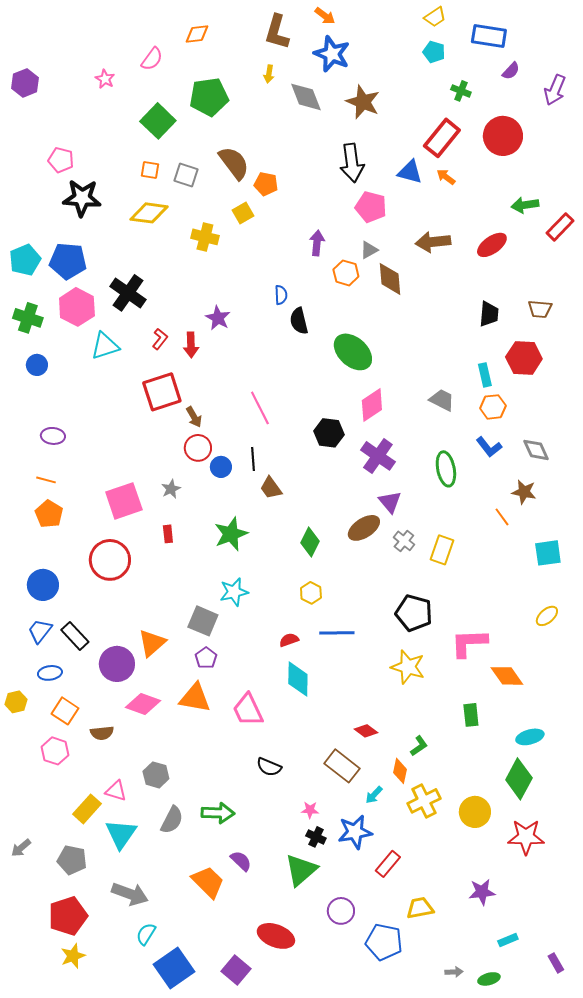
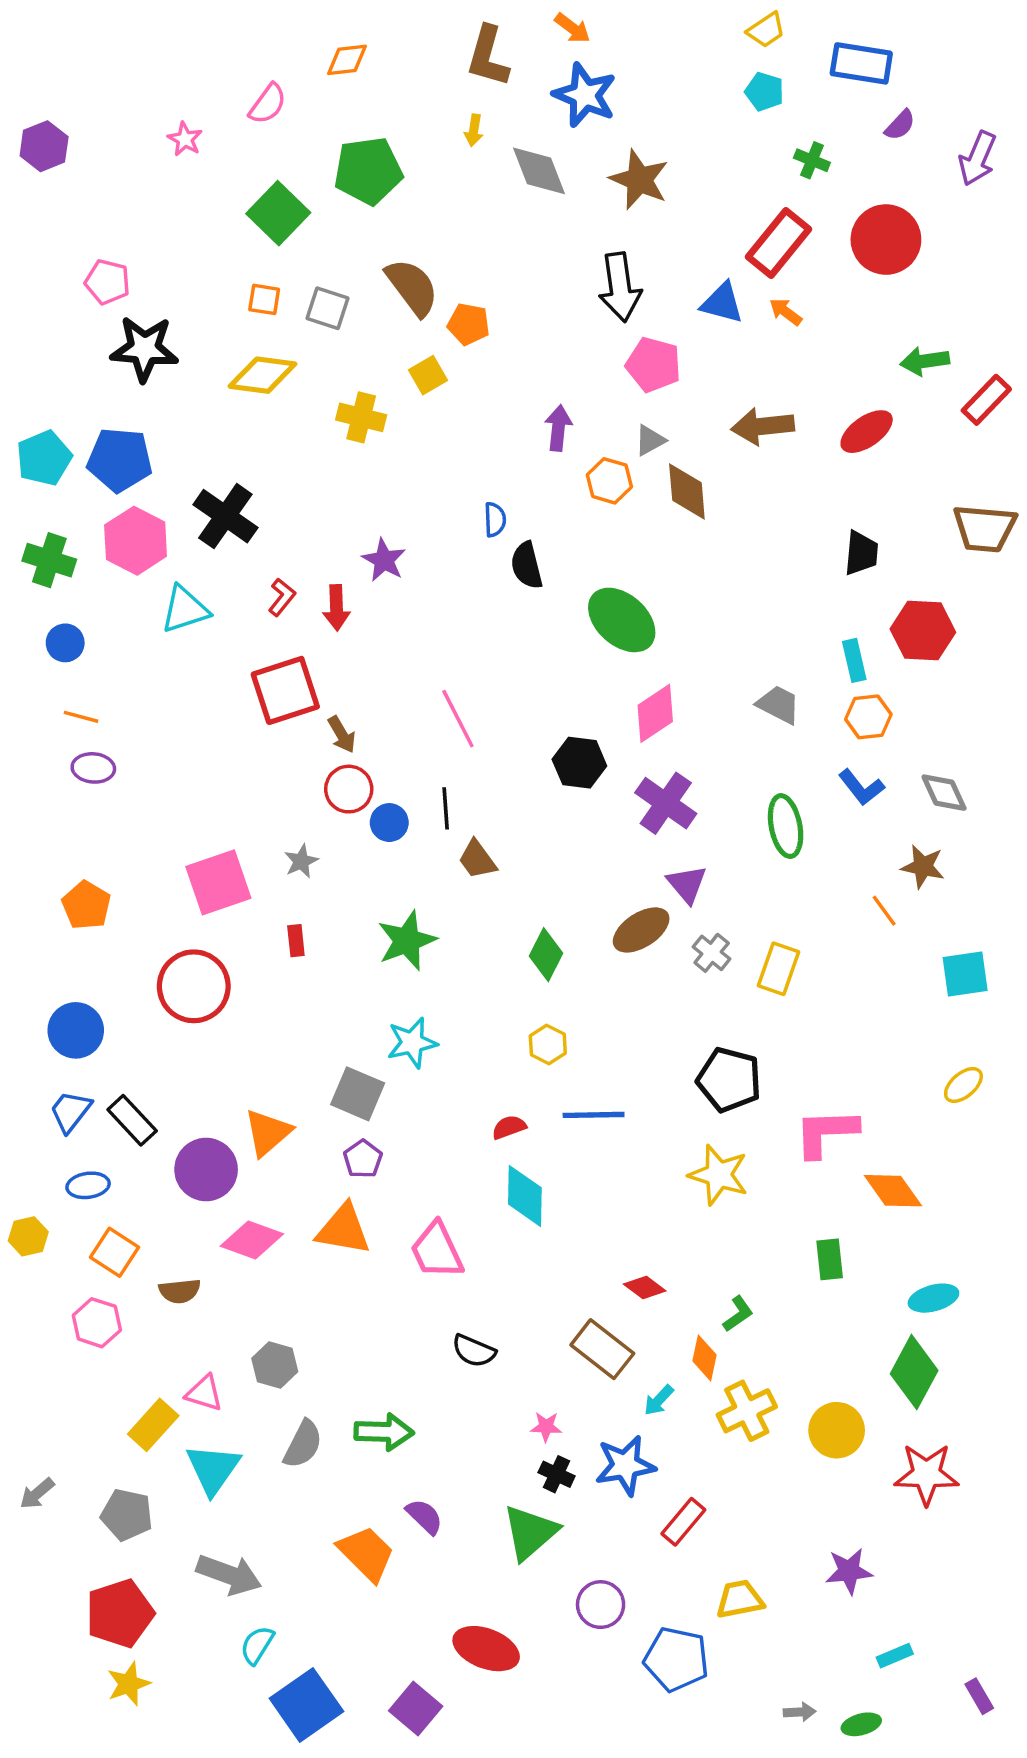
brown trapezoid: (540, 309) -> (985, 528), moved, size x1.5
orange line: (46, 480) -> (81, 717), moved

